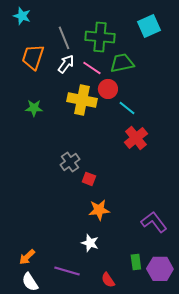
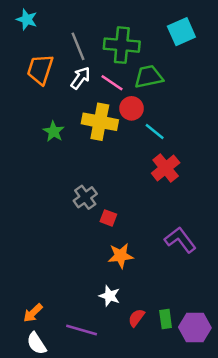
green star: (34, 108) -> (54, 132), moved, turned 30
purple L-shape: (154, 222) -> (180, 240), moved
red semicircle: (108, 280) -> (136, 318), moved, turned 70

